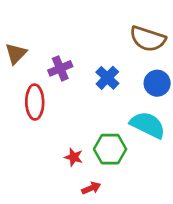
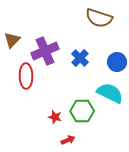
brown semicircle: (148, 39) -> (99, 18), moved
purple cross: (60, 68) -> (45, 51), size x1.5

